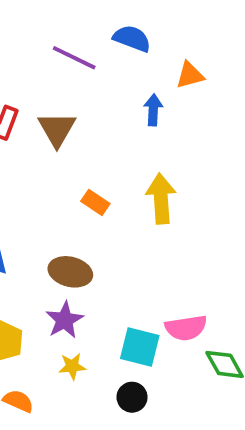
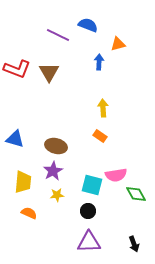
yellow arrow: (161, 199) -> (103, 108), size x0.7
orange rectangle: (95, 202) -> (100, 136), moved

